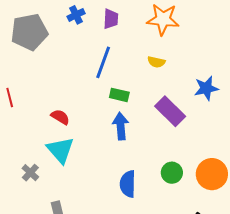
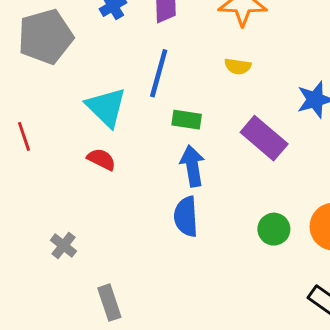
cyan triangle: (60, 150) -> (106, 107), moved
blue semicircle: (128, 184) -> (186, 217), moved

